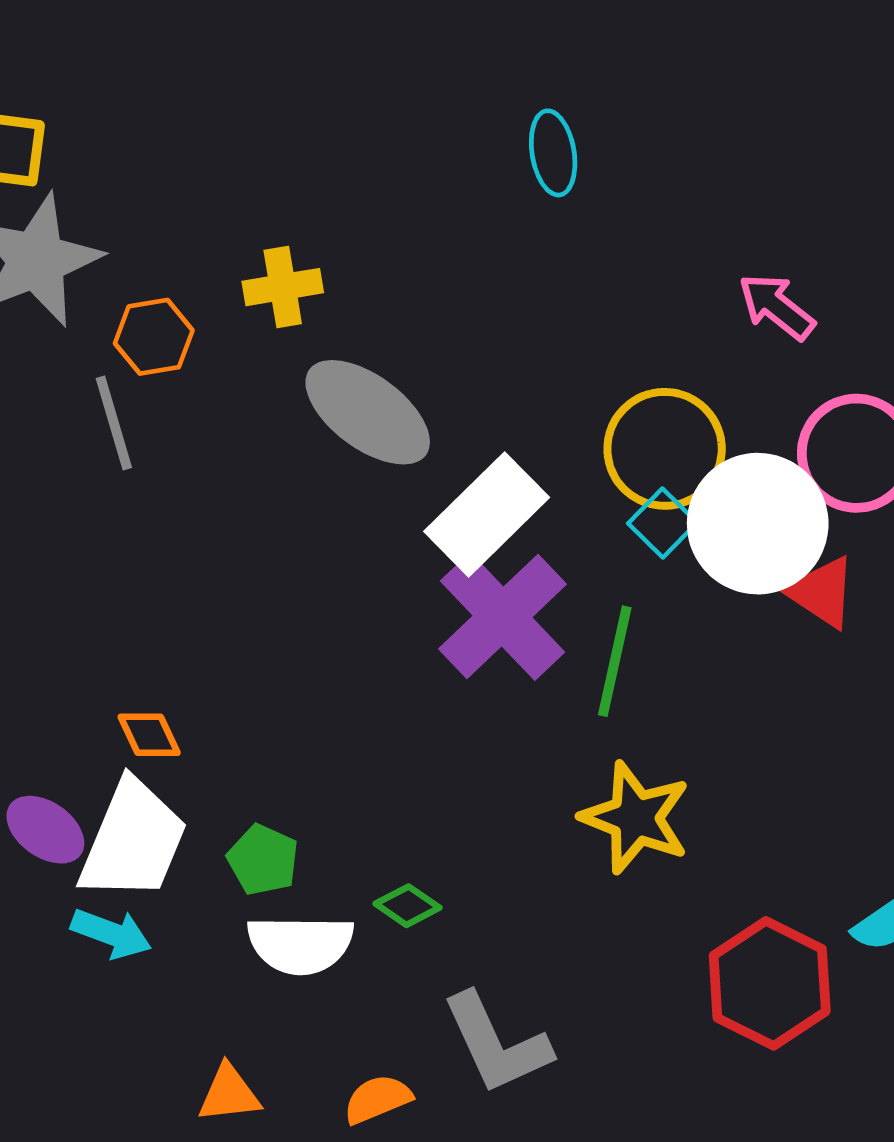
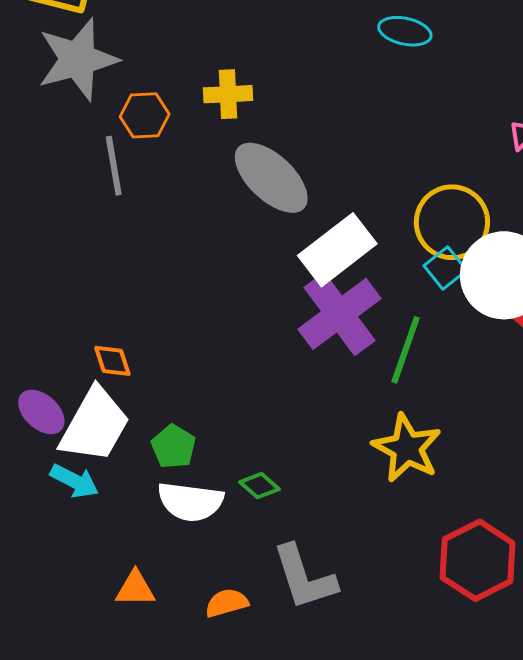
cyan ellipse: (553, 153) -> (405, 31), turned -75

